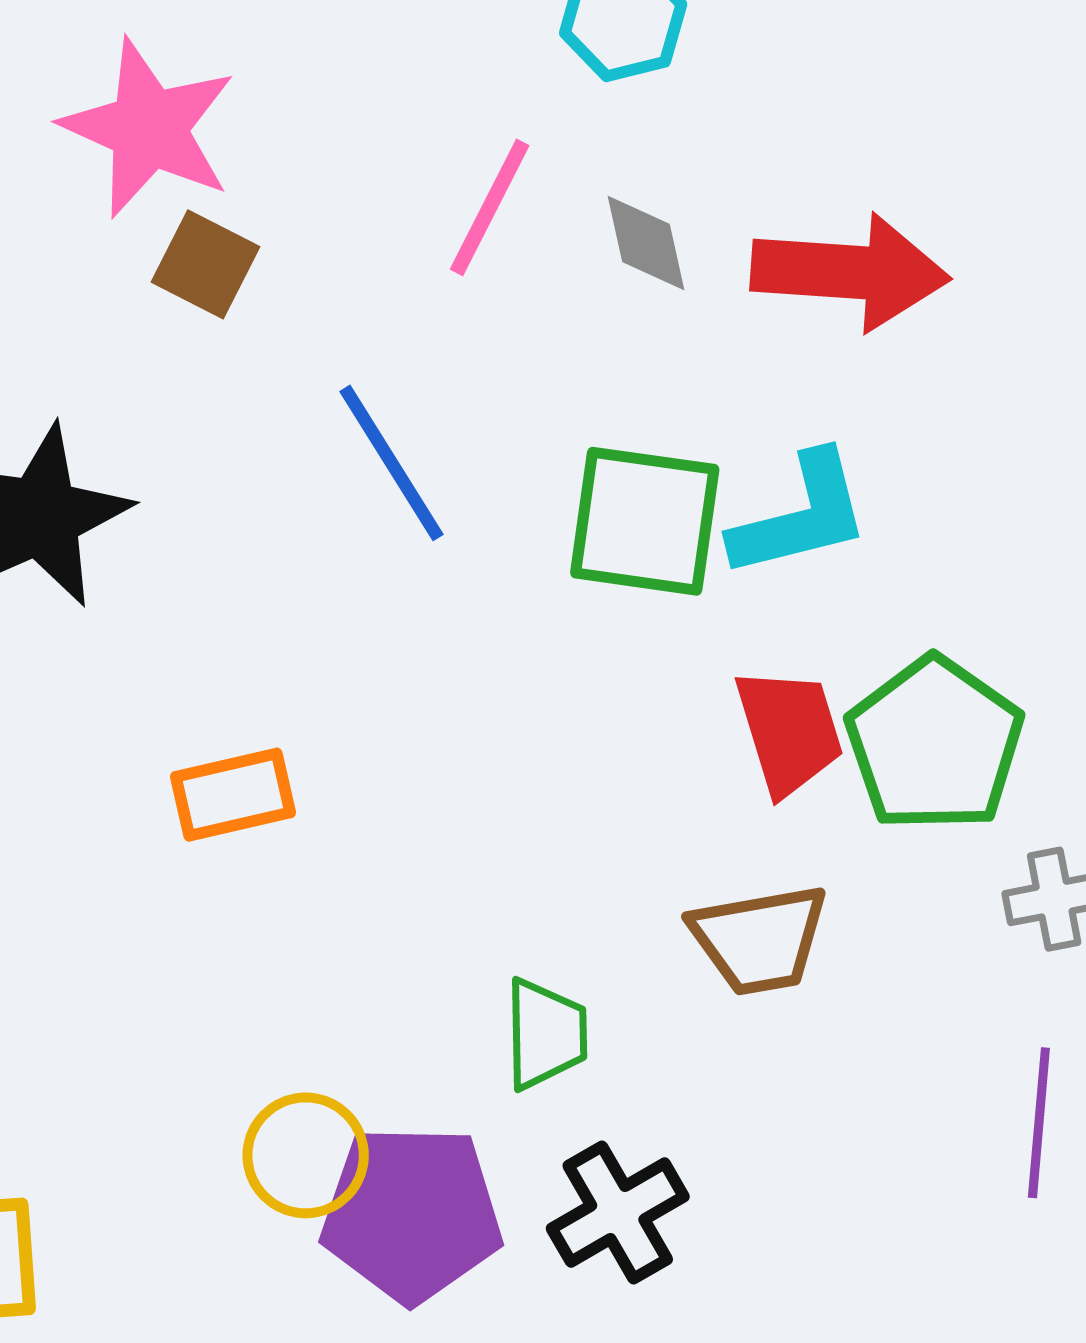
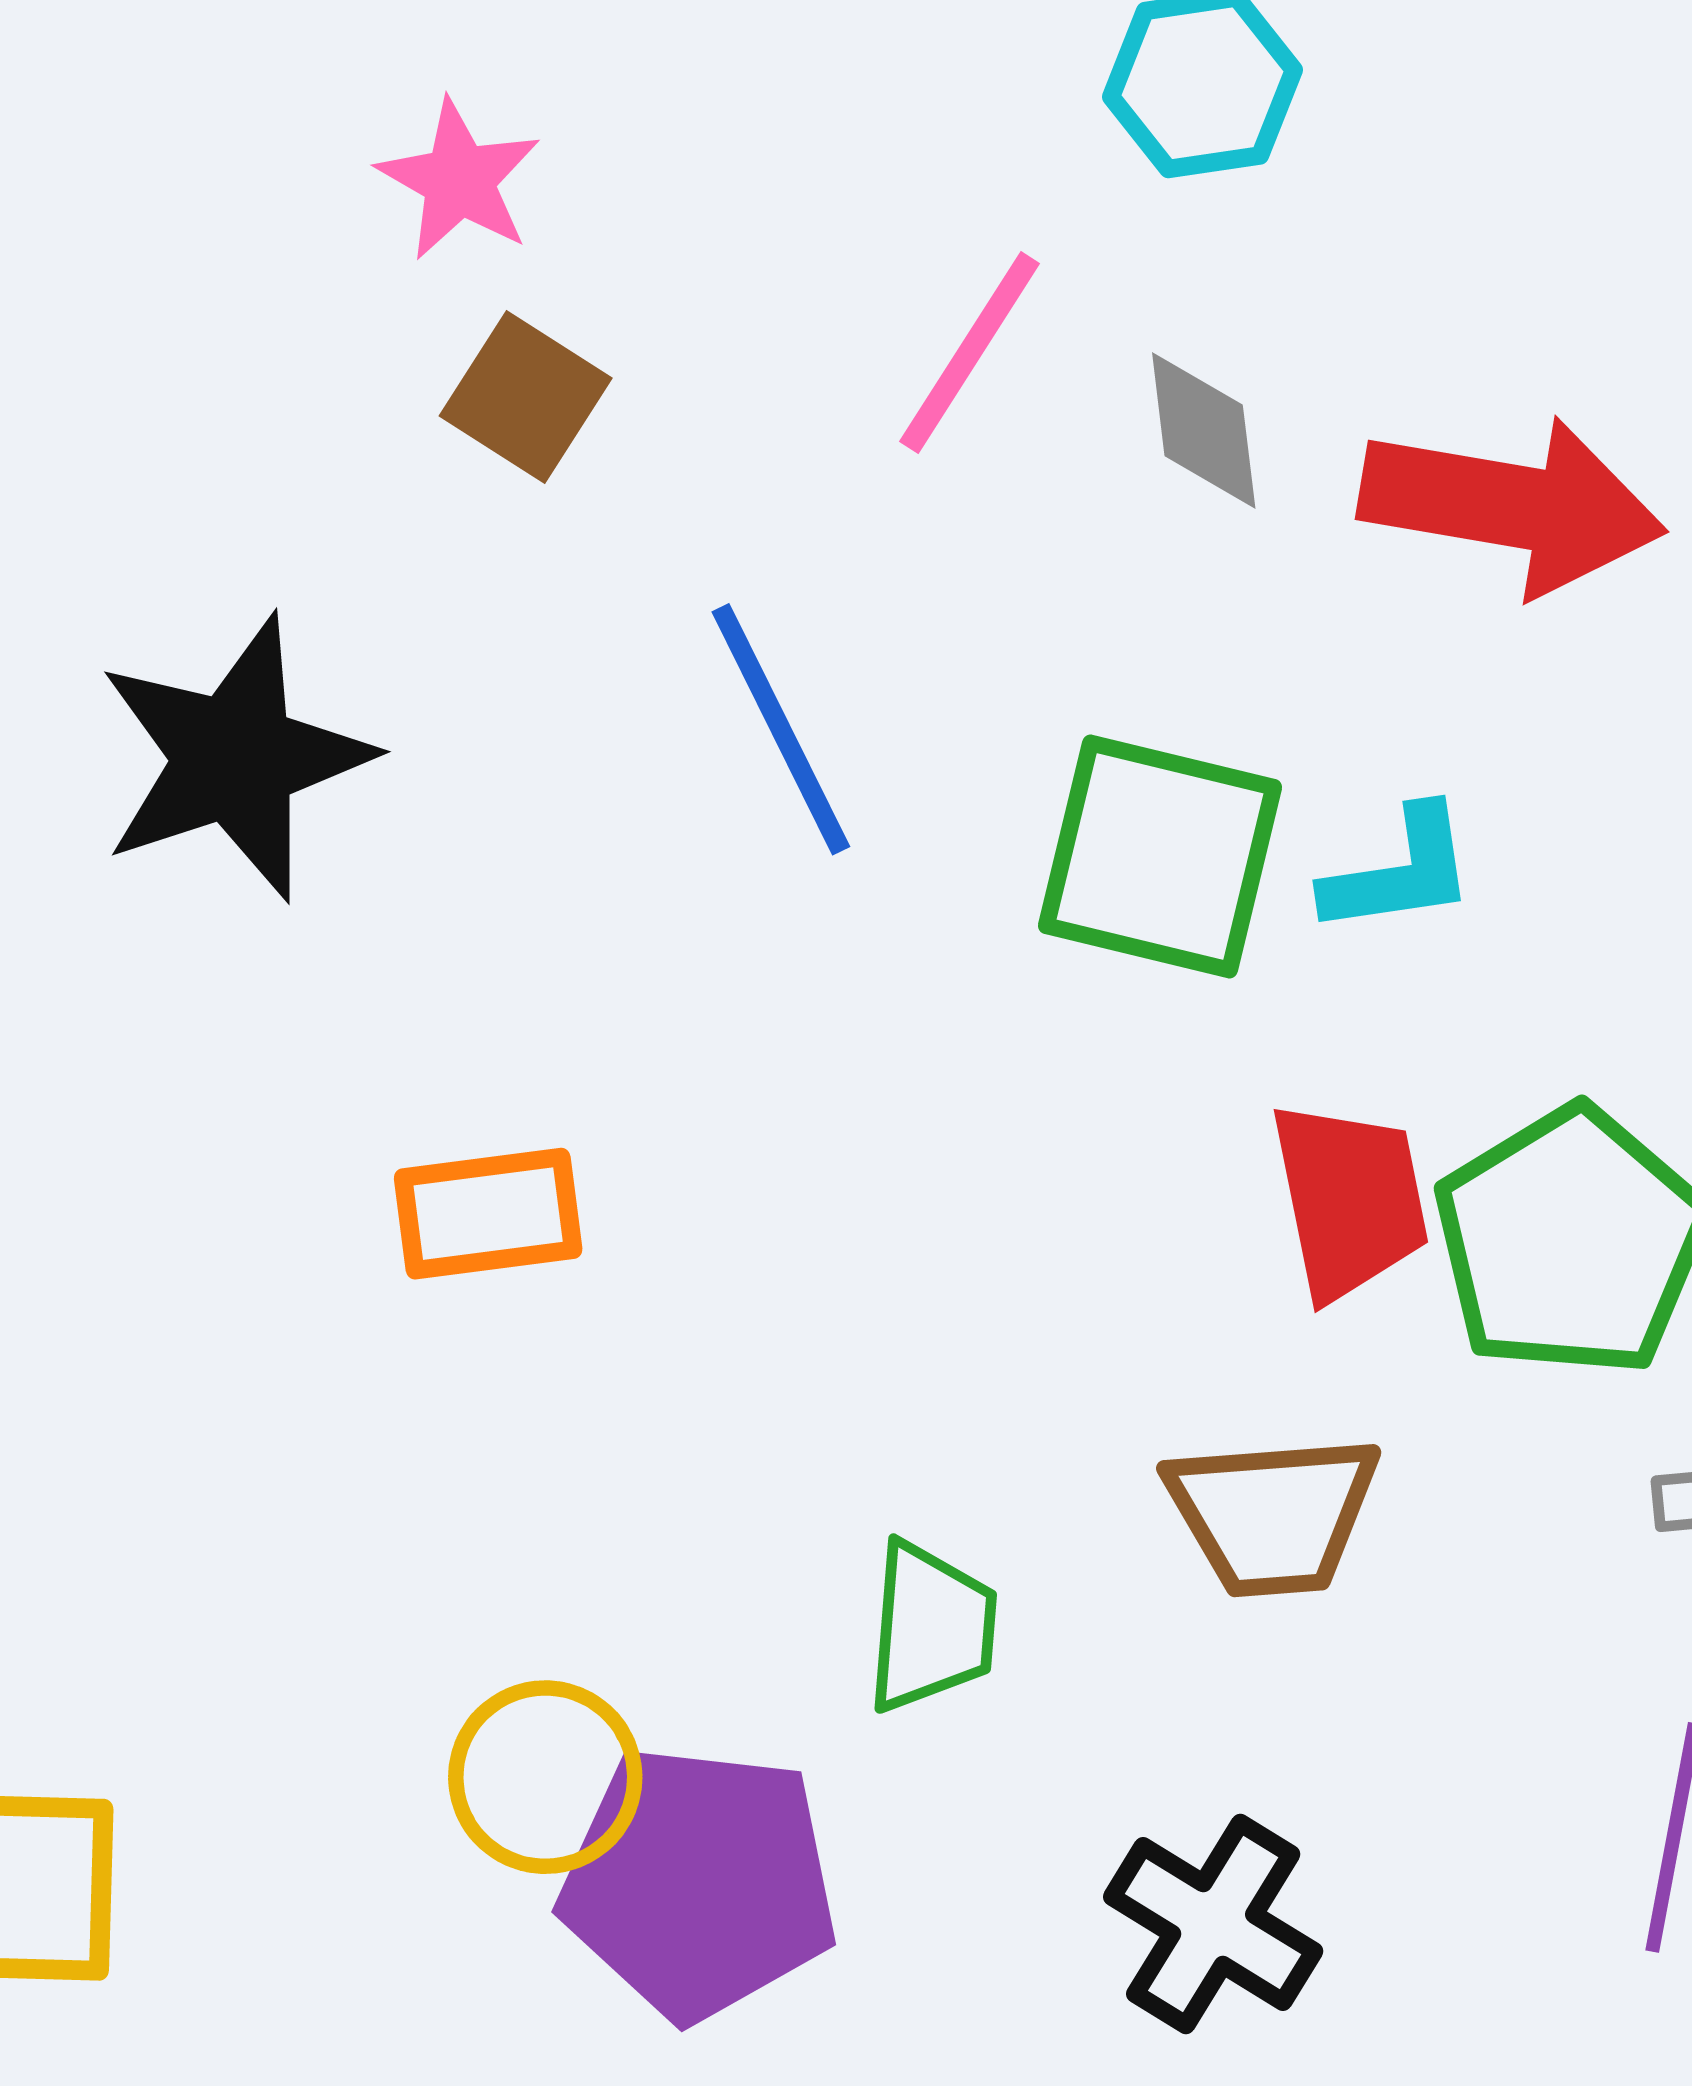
pink star: (149, 128) -> (459, 180), size x0.6
cyan L-shape: (801, 516) -> (1400, 872), size x0.7
black cross: (618, 1213) -> (1213, 1924), moved, turned -34

